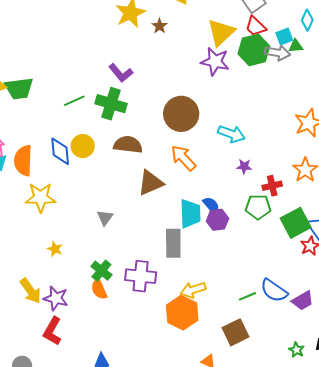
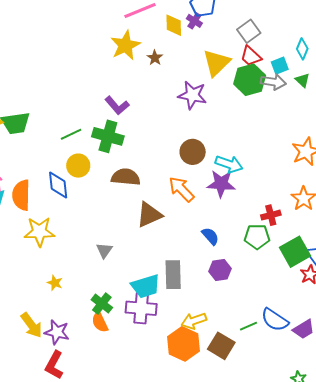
green triangle: (296, 46) -> (302, 80), moved, turned 49
purple star: (215, 62) -> (192, 95), moved
brown circle: (181, 114) -> (193, 152), moved, size x0.7
yellow circle: (83, 146) -> (78, 166), moved
purple star: (244, 166) -> (221, 184), moved, size x1.8
cyan trapezoid: (190, 214) -> (146, 286), moved, turned 76
purple hexagon: (217, 220) -> (220, 270), moved
brown square: (235, 332) -> (221, 346), moved, turned -32

